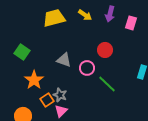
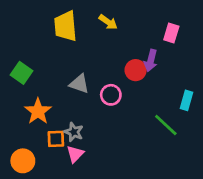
purple arrow: (110, 14) -> (151, 60), moved
yellow trapezoid: (54, 18) -> (65, 26), turned -80
green line: (107, 84) -> (166, 125), moved
orange square: (47, 100) -> (56, 139), turned 32

